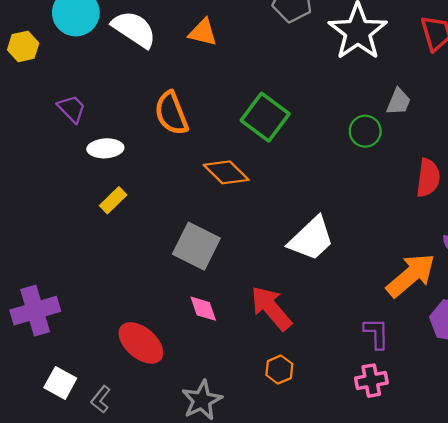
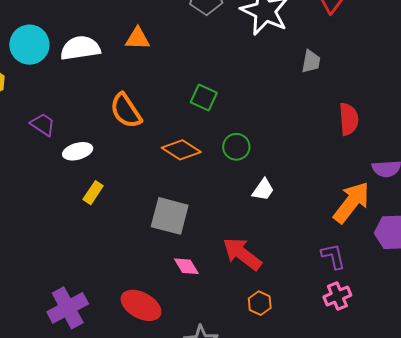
white semicircle: (134, 29) -> (80, 48), turned -30
green square: (265, 117) -> (204, 98), size x0.7
green circle: (365, 131) -> (236, 147), moved
white trapezoid: (311, 239) -> (263, 190), size x0.6
purple cross: (35, 311) -> (68, 308), moved

